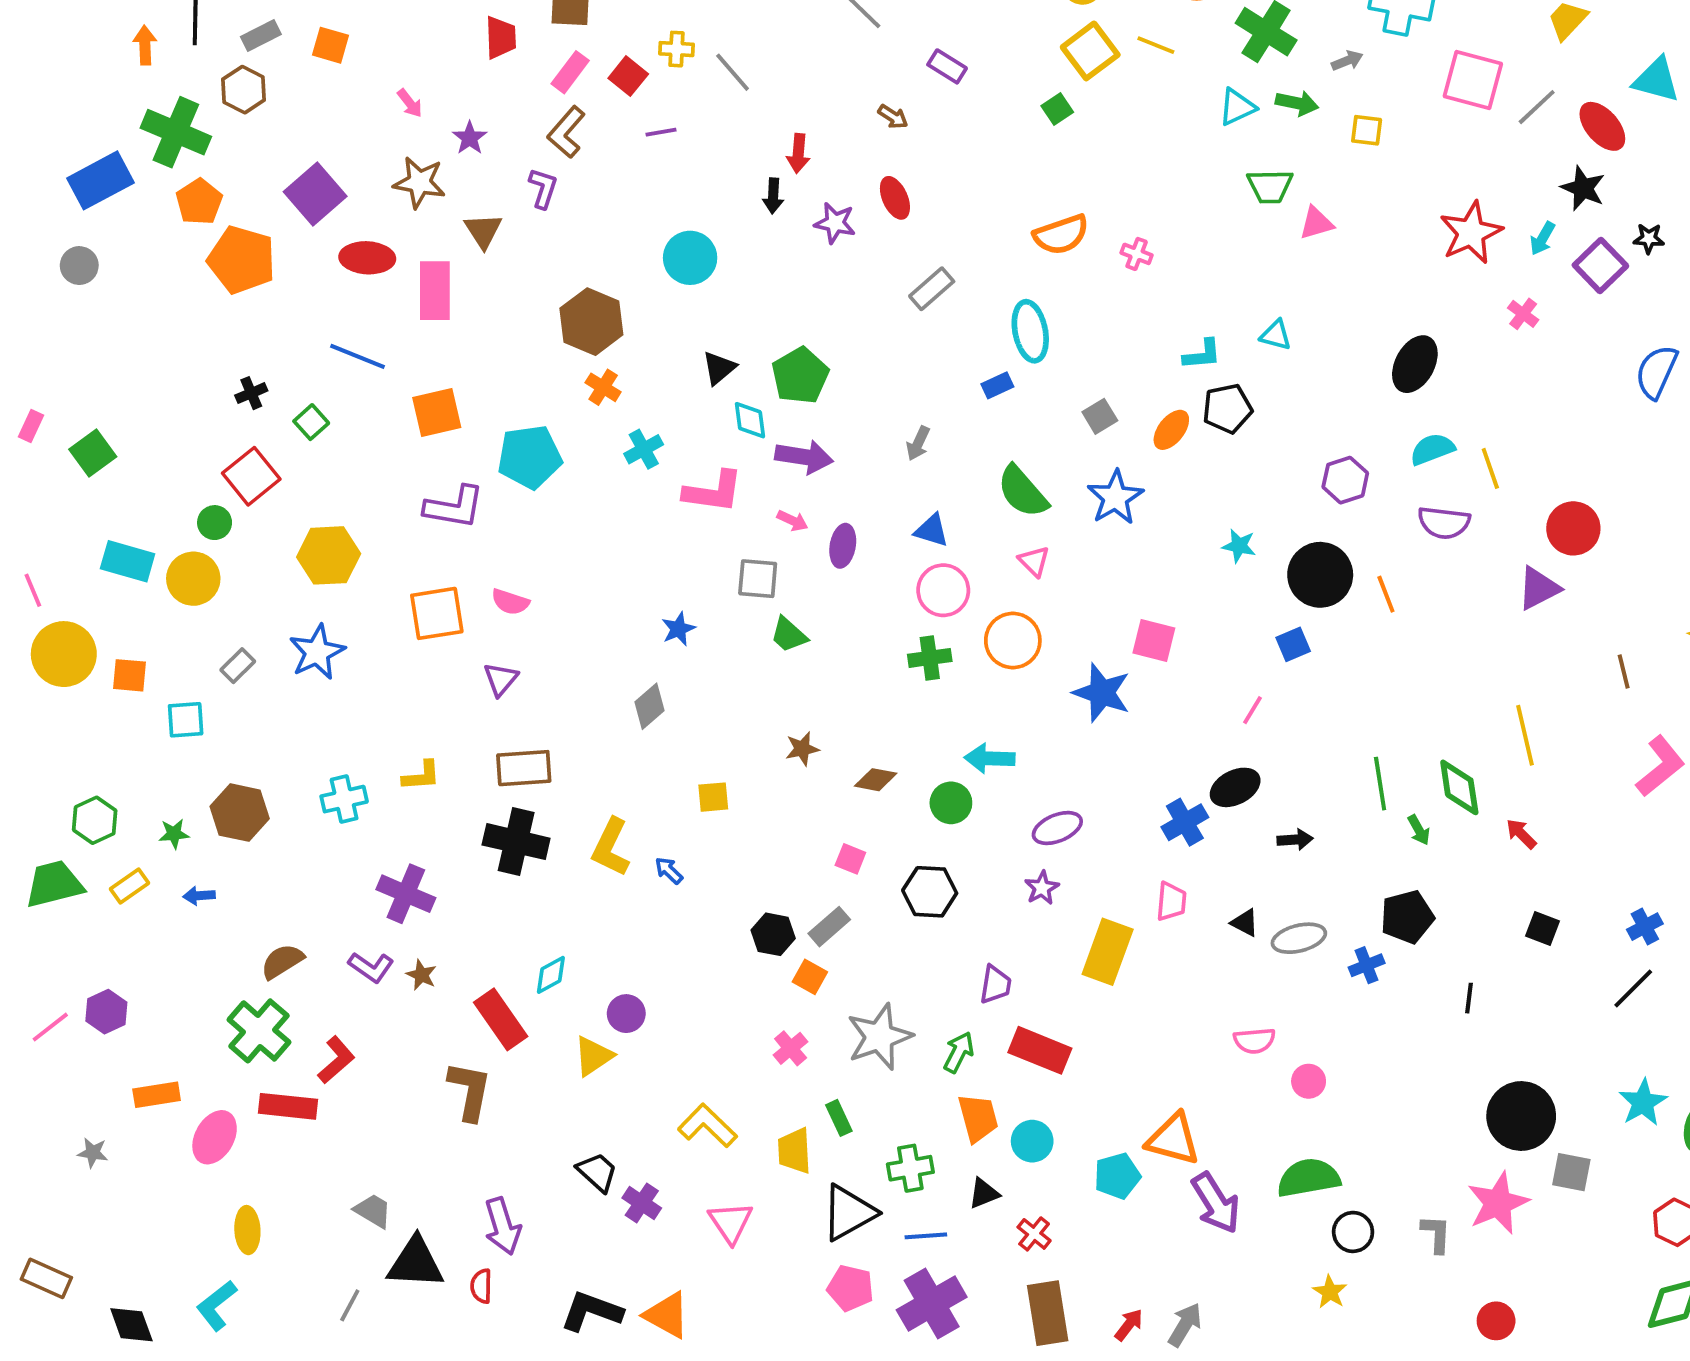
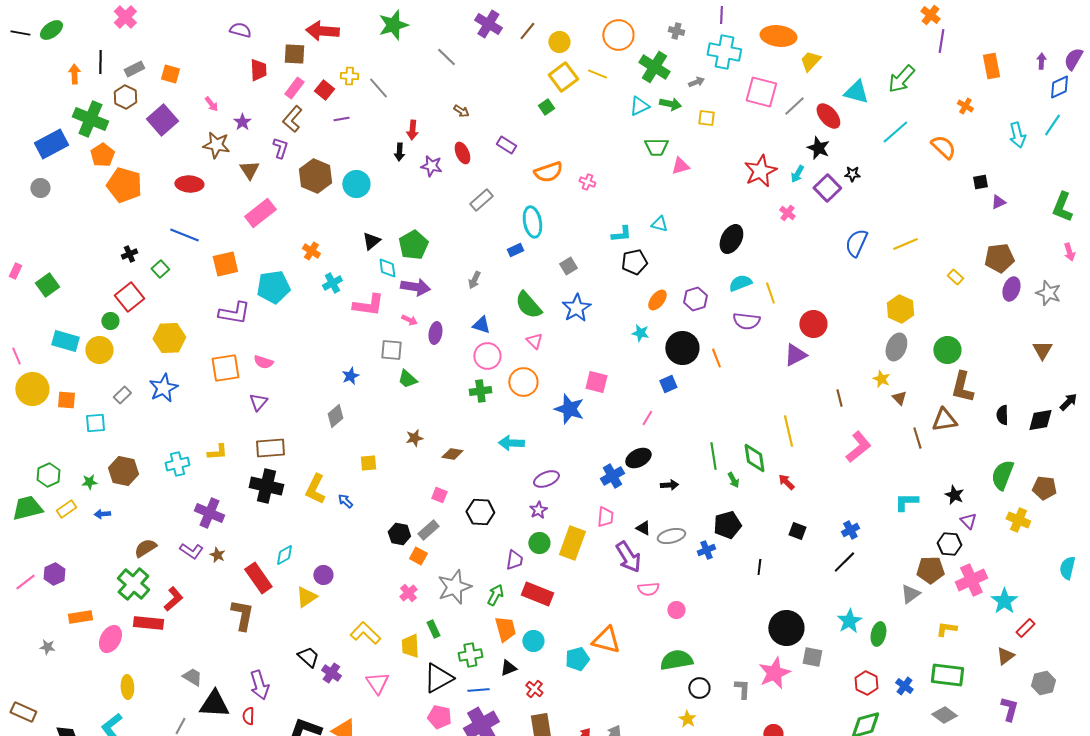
purple rectangle: (947, 66) -> (506, 145), moved
purple square: (315, 194) -> (162, 120), moved
pink rectangle: (435, 291) -> (260, 213), moved, turned 52
brown hexagon: (591, 322) -> (315, 176), moved
orange ellipse: (1171, 430) -> (657, 300), moved
green circle: (951, 803) -> (539, 543), moved
purple arrow: (1216, 1203) -> (628, 557), moved

